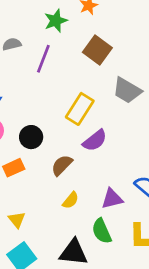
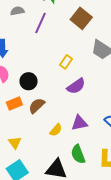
yellow rectangle: (80, 109) -> (66, 62), size x0.6
brown semicircle: (62, 165) -> (37, 106), moved
purple triangle: (112, 199) -> (79, 123), moved

